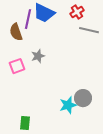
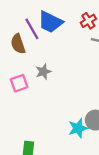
purple line: (28, 19) -> (32, 29), turned -42

